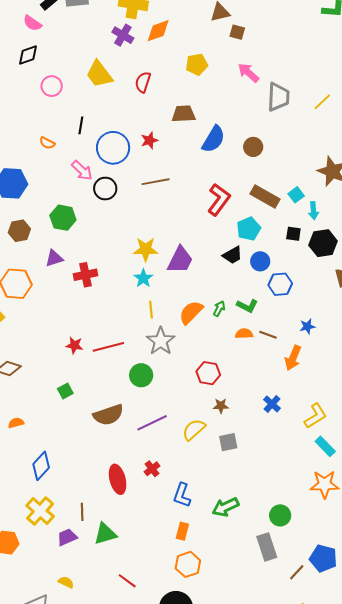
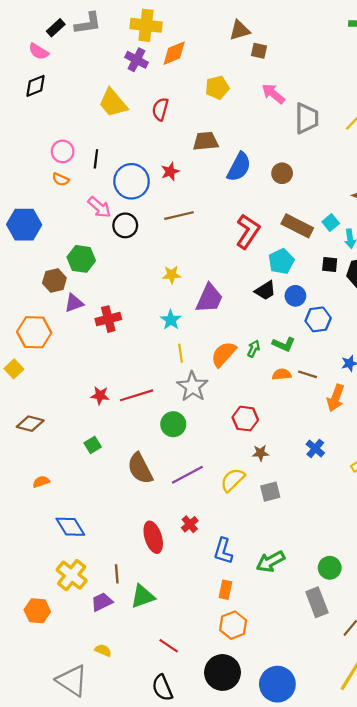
pink circle: (52, 86) -> (63, 151), moved
brown hexagon: (19, 231) -> (54, 281), moved
yellow star: (146, 249) -> (172, 275), moved, size x0.7
brown semicircle: (108, 415) -> (140, 468), turned 84
blue diamond: (41, 466) -> (70, 527), turned -72

